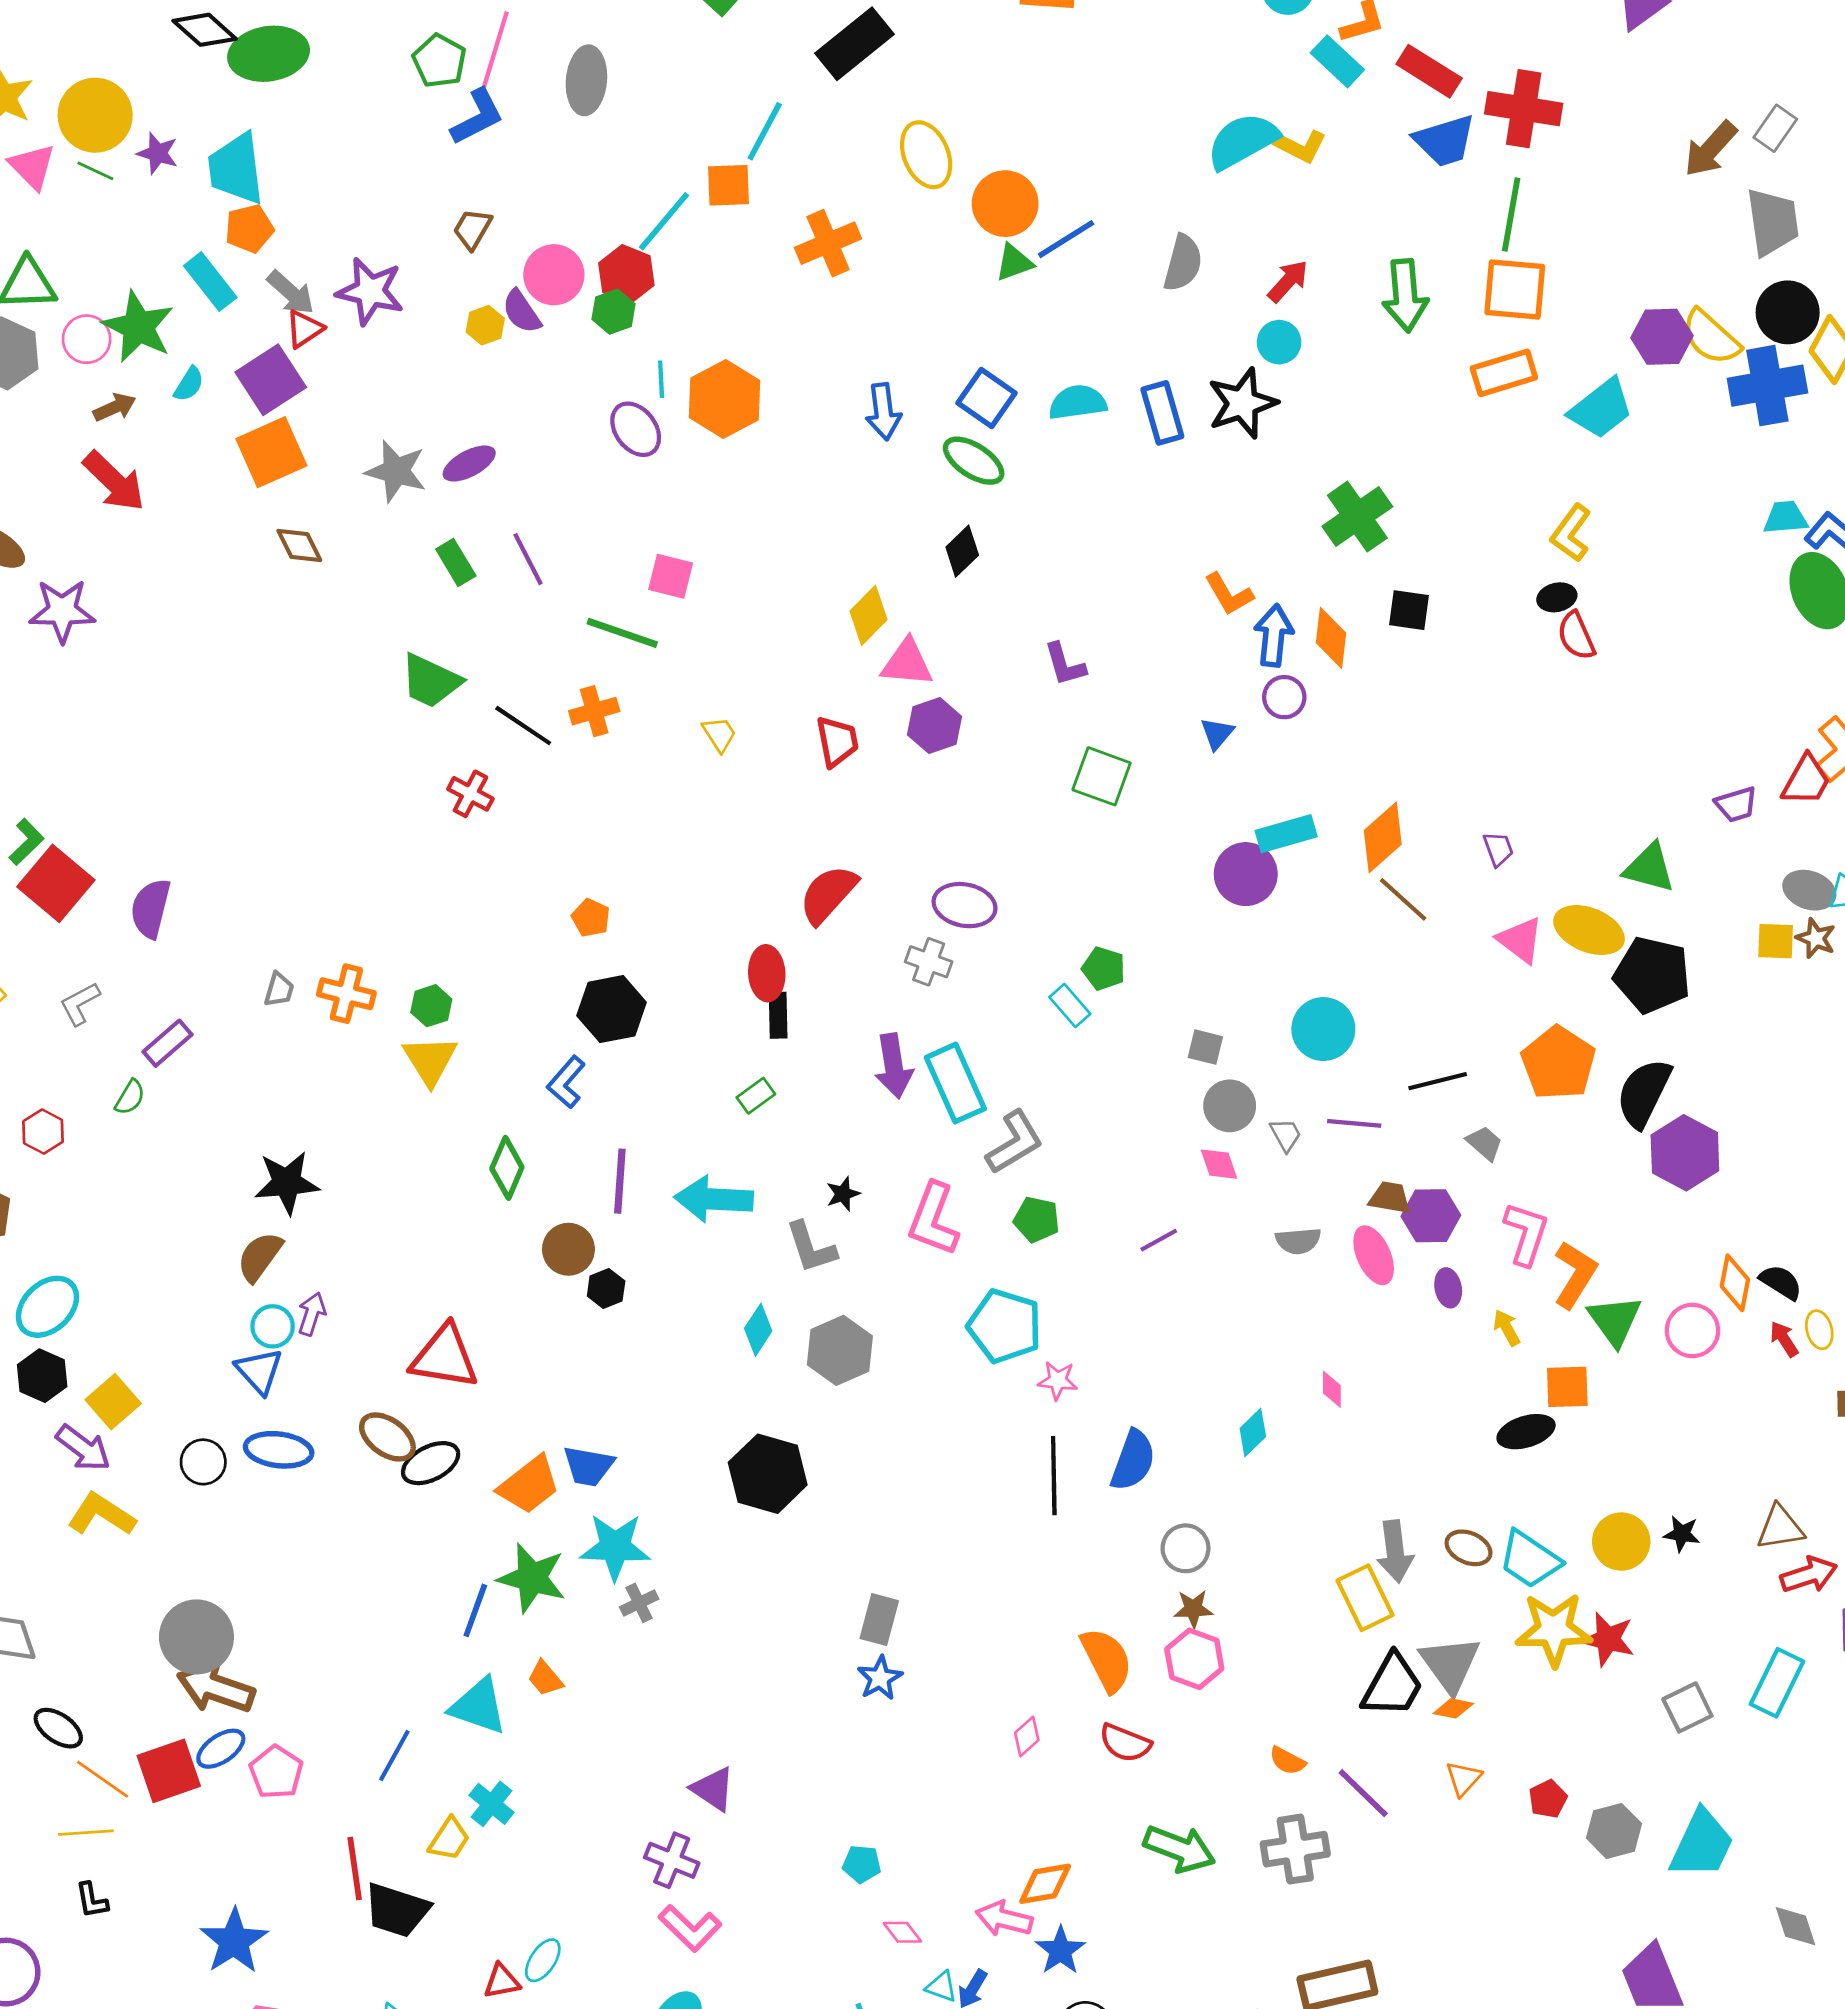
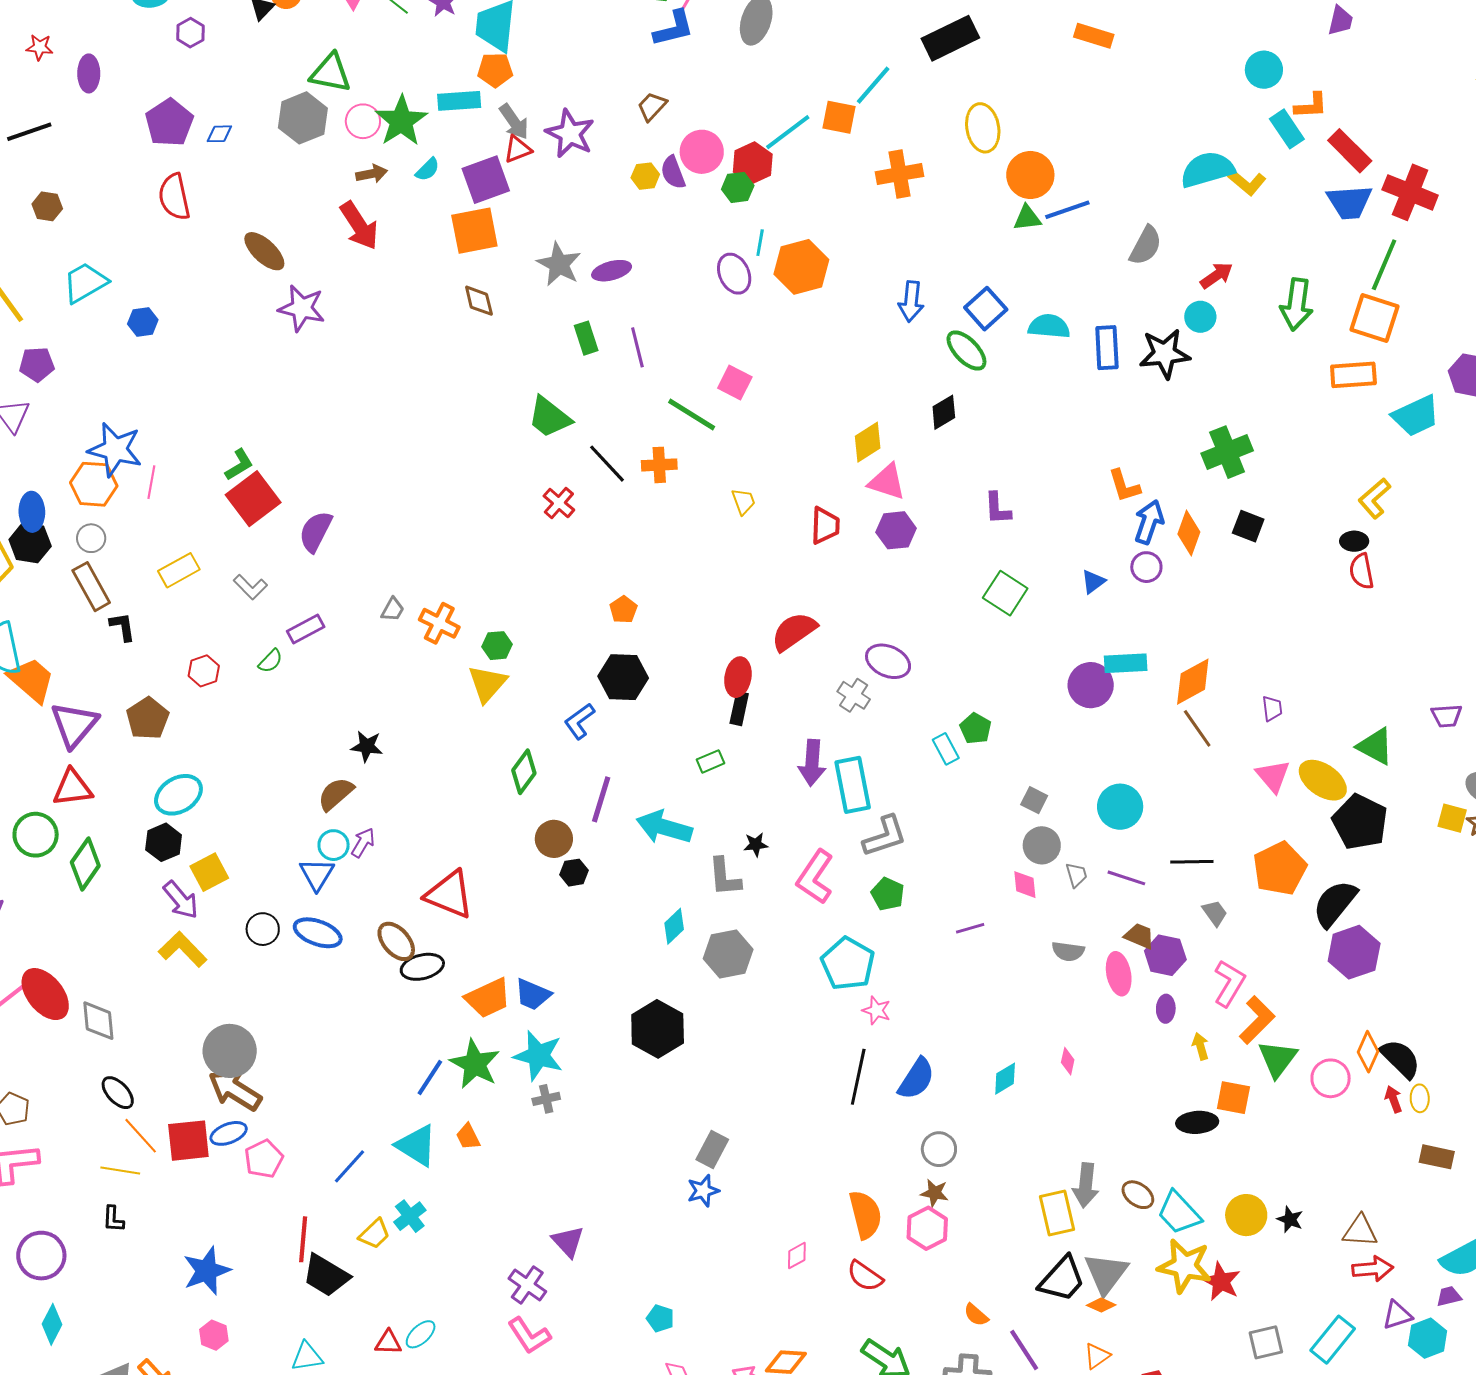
cyan rectangle: (210, 282) -> (459, 101), turned -69
gray L-shape: (80, 1004) -> (250, 587), turned -120
black star: (287, 1183) -> (367, 746), size x0.7
black semicircle: (1781, 1282) -> (1400, 1059), size x1.4

